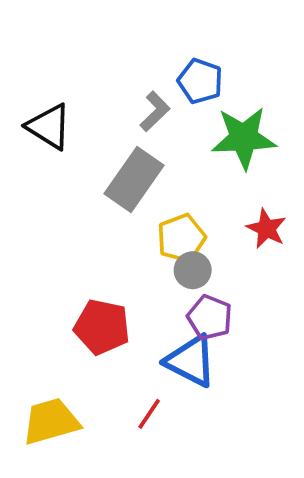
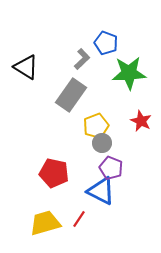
yellow trapezoid: (51, 421) -> (45, 223), moved

